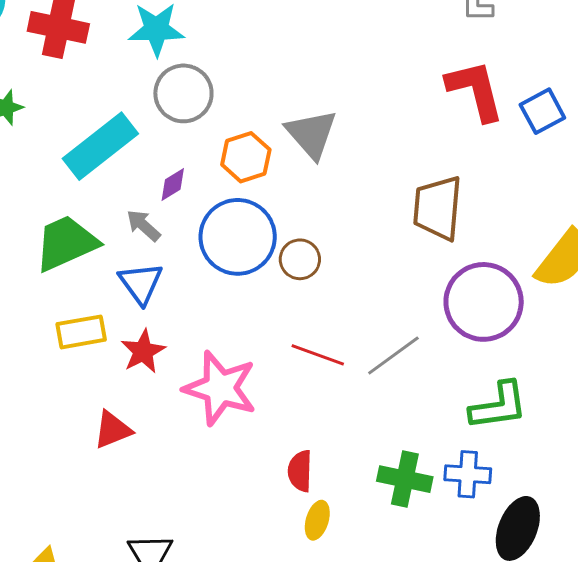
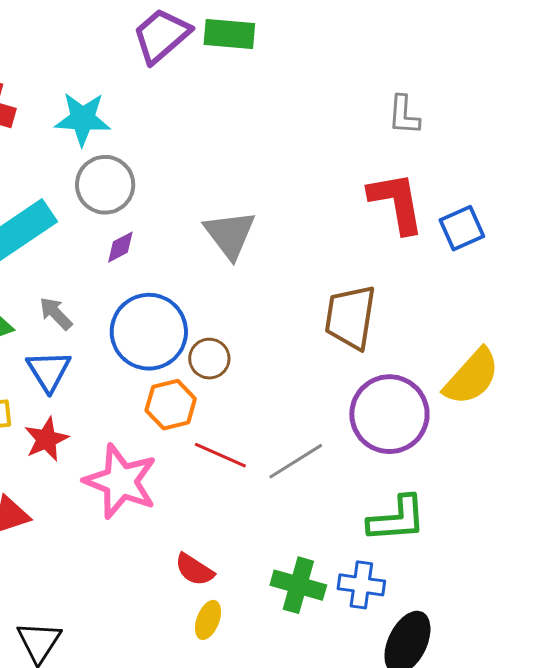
orange hexagon: (246, 157) -> (171, 405), moved
purple diamond: (173, 184) -> (120, 247), moved
red semicircle: (300, 471) -> (194, 570), turned -63

